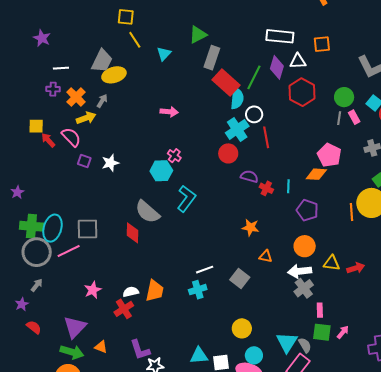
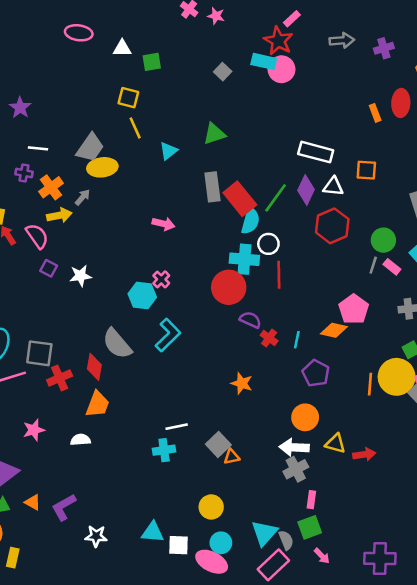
gray rectangle: (212, 58) -> (212, 187), moved, turned -35
pink rectangle: (354, 117) -> (392, 267), turned -32
cyan cross: (237, 129) -> (244, 259), turned 30
red circle: (228, 153) -> (229, 287), size x1.4
orange triangle: (266, 256) -> (232, 457), moved, turned -32
orange trapezoid: (155, 291) -> (97, 404), moved
red cross: (124, 309) -> (60, 378), moved
green square: (322, 332) -> (310, 527), turned -36
pink arrow: (343, 332) -> (322, 556), moved, turned 88
purple L-shape: (140, 350) -> (64, 507), moved, turned 70

